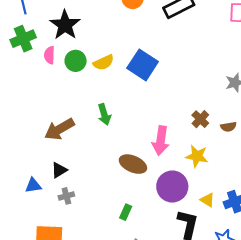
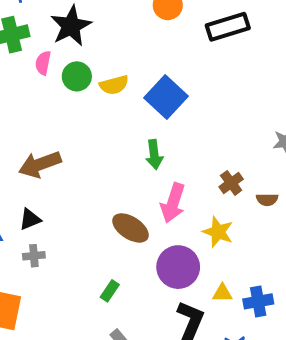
green arrow: (104, 114) -> (154, 155), moved
yellow triangle: (207, 200) -> (222, 293), turned -42

